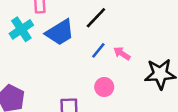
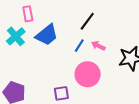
black line: (96, 18) -> (87, 21), moved
pink circle: (104, 87) -> (88, 74), size x1.6

